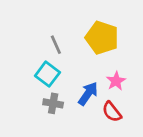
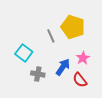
gray line: (56, 45) -> (51, 36), moved
cyan square: (47, 74) -> (24, 53), moved

